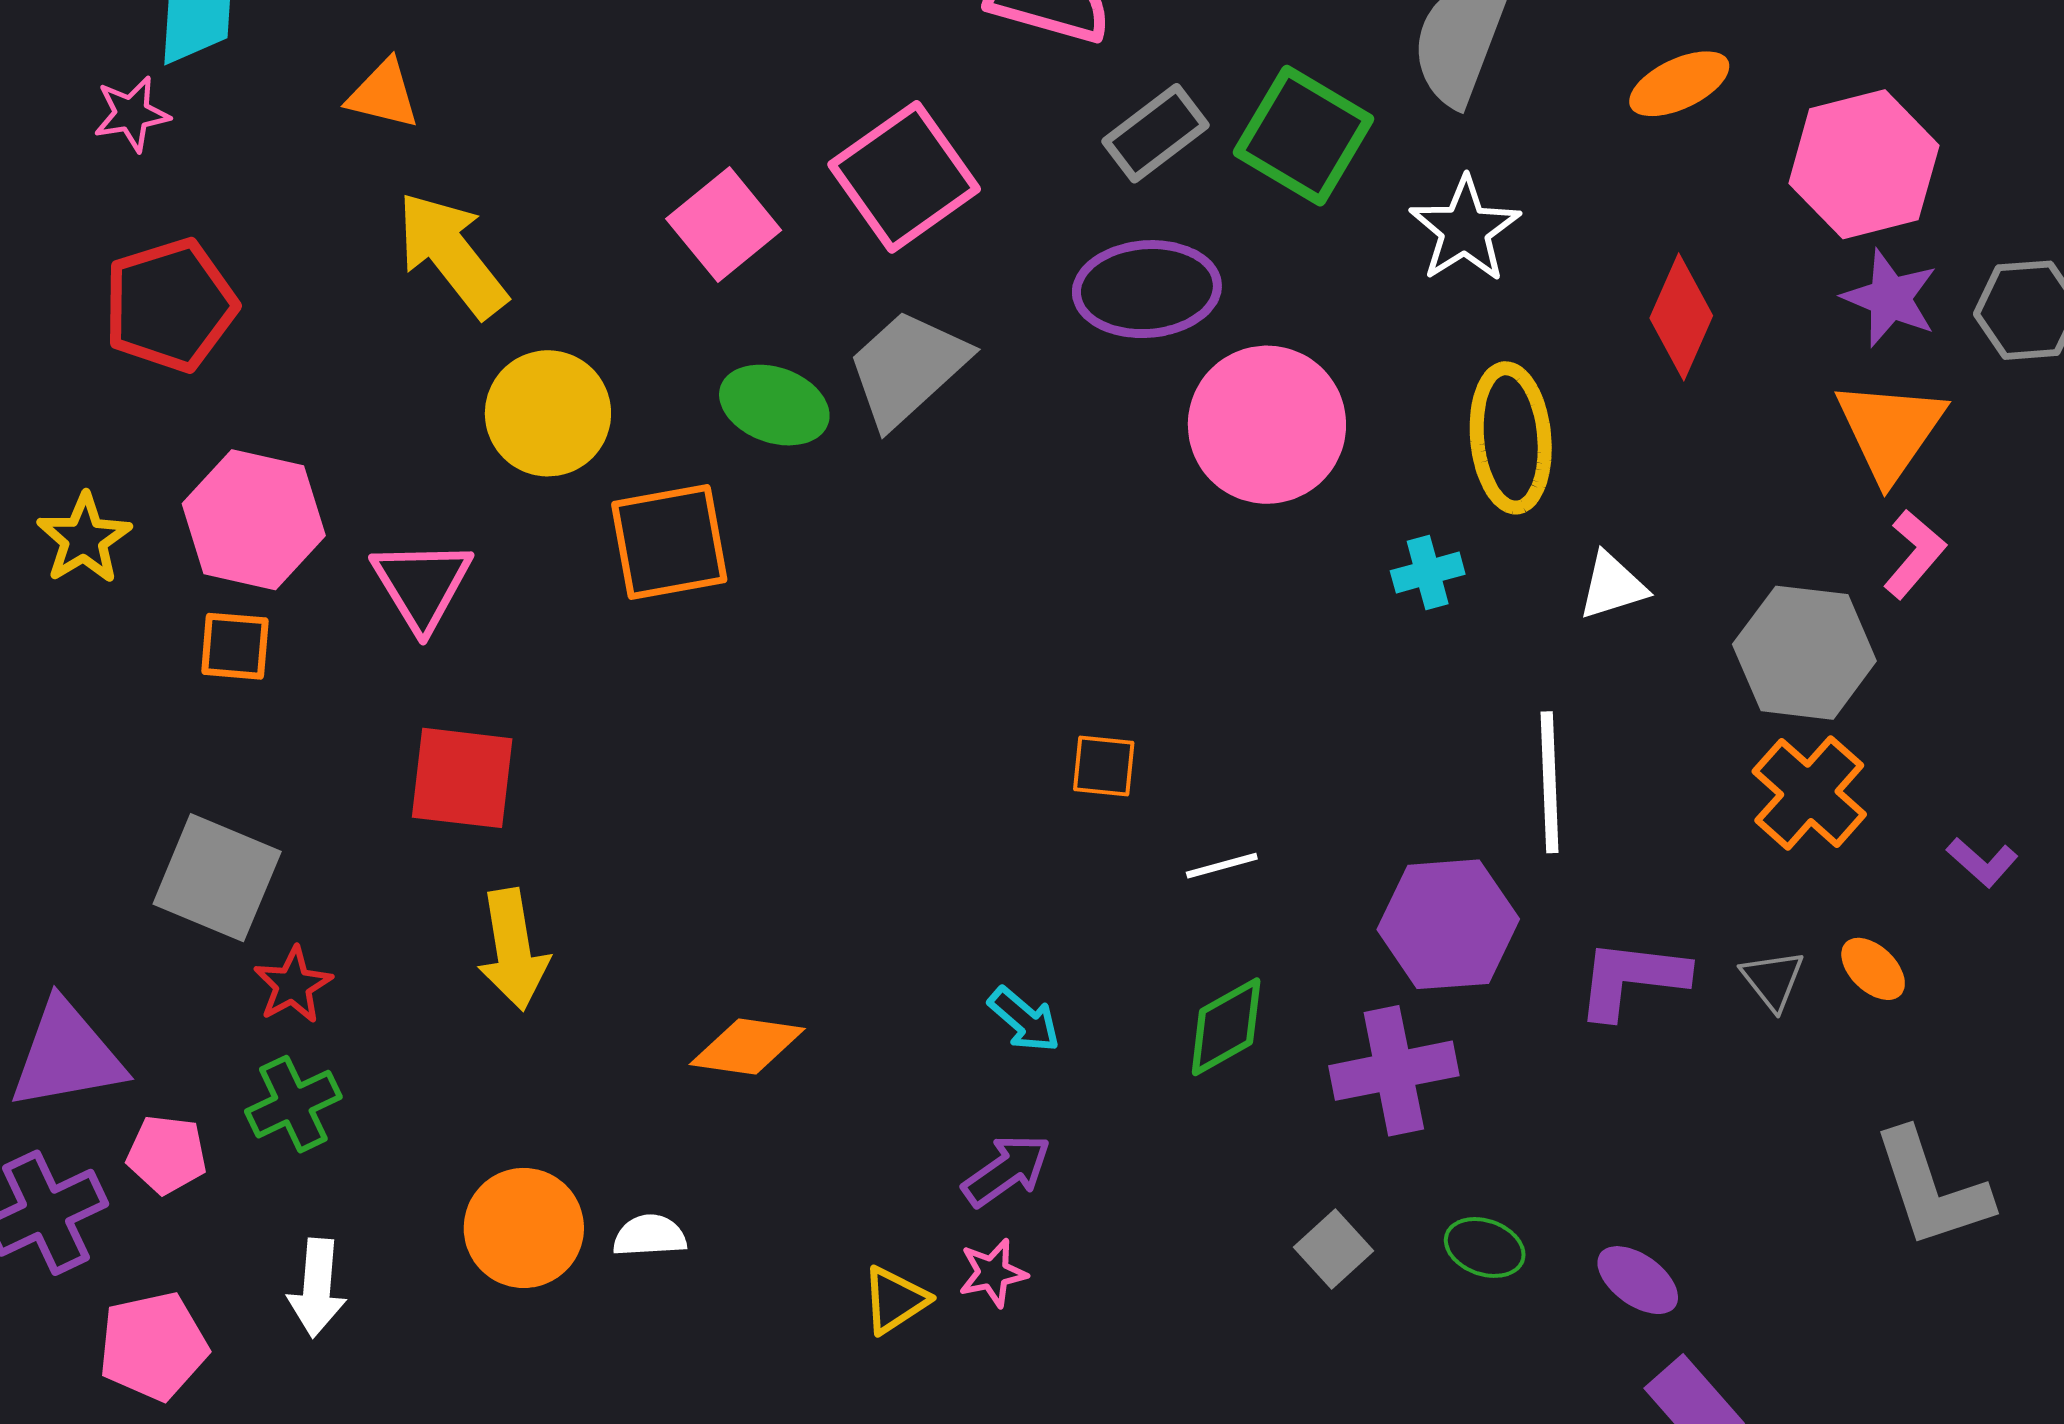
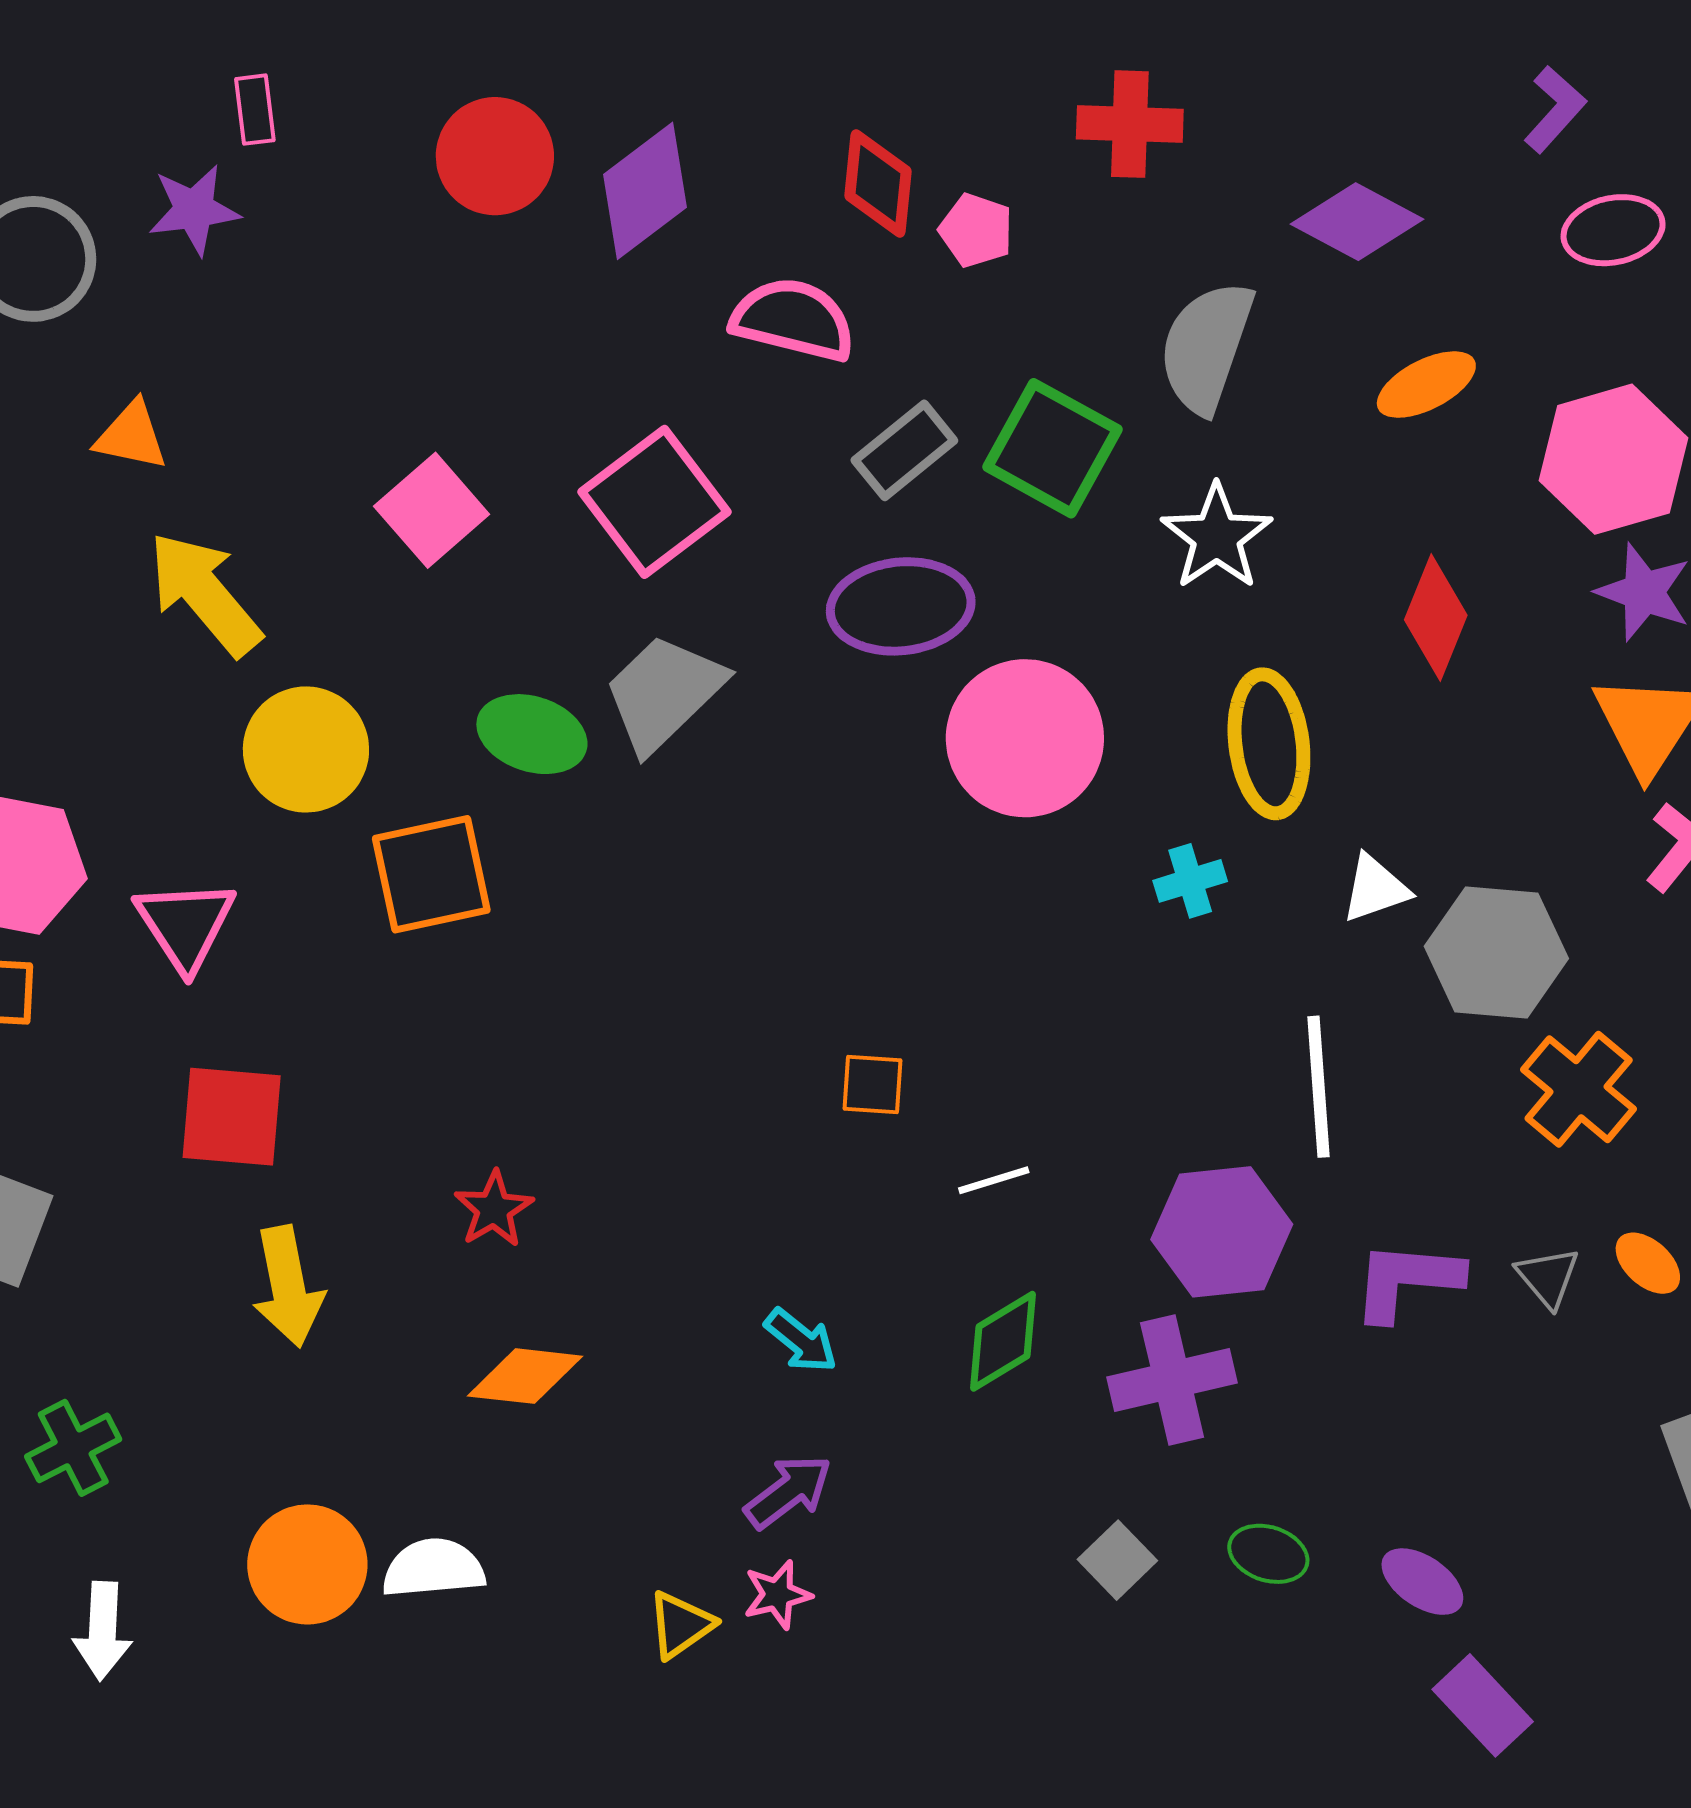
pink square: (724, 224) -> (432, 510), moved
gray hexagon: (1804, 653) -> (1496, 952), moved
red star: (293, 985) -> (494, 1209), moved
white semicircle: (650, 1236) -> (433, 1568), size x1.4

